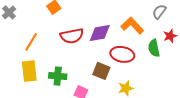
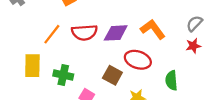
gray semicircle: (159, 12) -> (194, 23), moved
orange line: (31, 42) -> (52, 34), moved
green semicircle: (154, 48) -> (171, 80), moved

